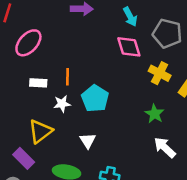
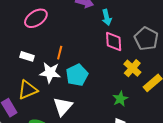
cyan arrow: (130, 17) -> (107, 17), moved
white rectangle: (38, 83) -> (27, 56), moved
white star: (62, 104) -> (50, 73), size x1.5
white triangle: (88, 141) -> (63, 106), size x1.5

